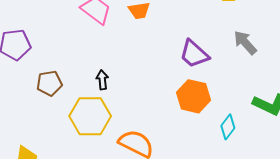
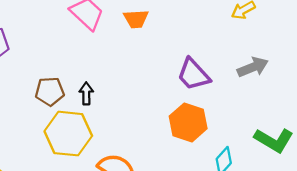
gray arrow: (245, 43) -> (253, 67), turned 104
brown pentagon: (49, 83) -> (50, 91), moved

